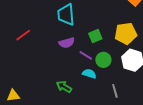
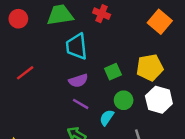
purple line: (86, 55) -> (81, 104), moved
cyan semicircle: (89, 74) -> (107, 118), turned -72

